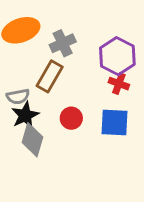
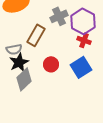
gray cross: (63, 43) -> (59, 16), moved
blue square: (115, 122) -> (81, 67), turned -35
gray diamond: (32, 140) -> (24, 79), turned 30

